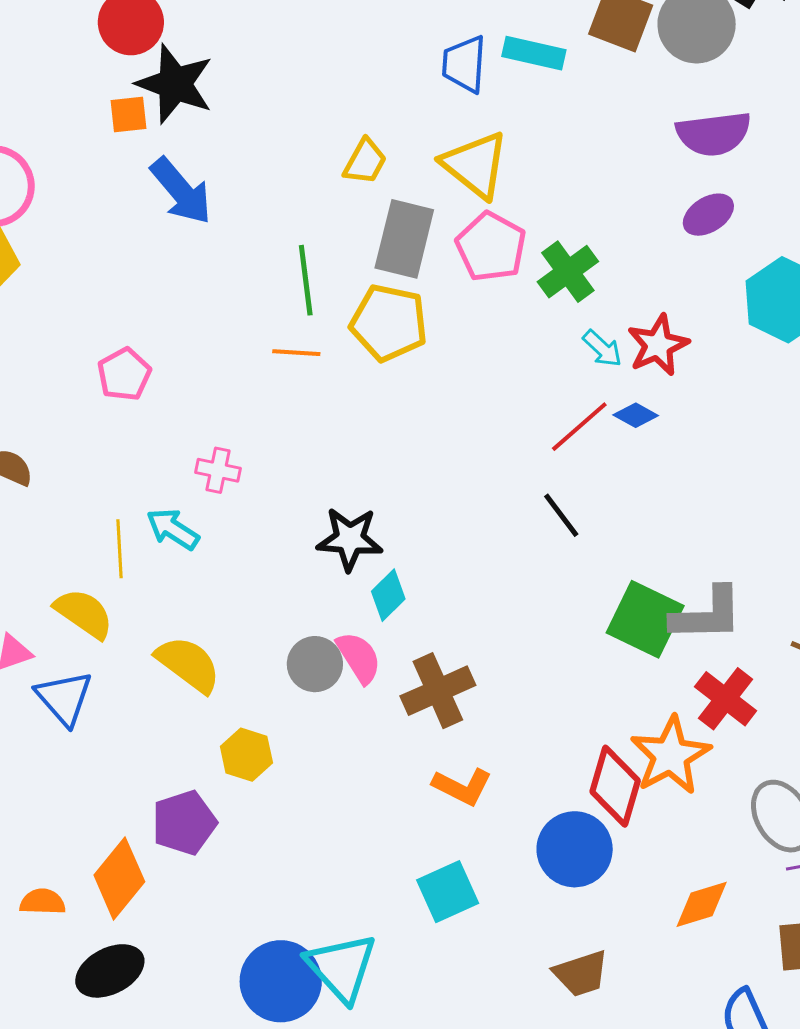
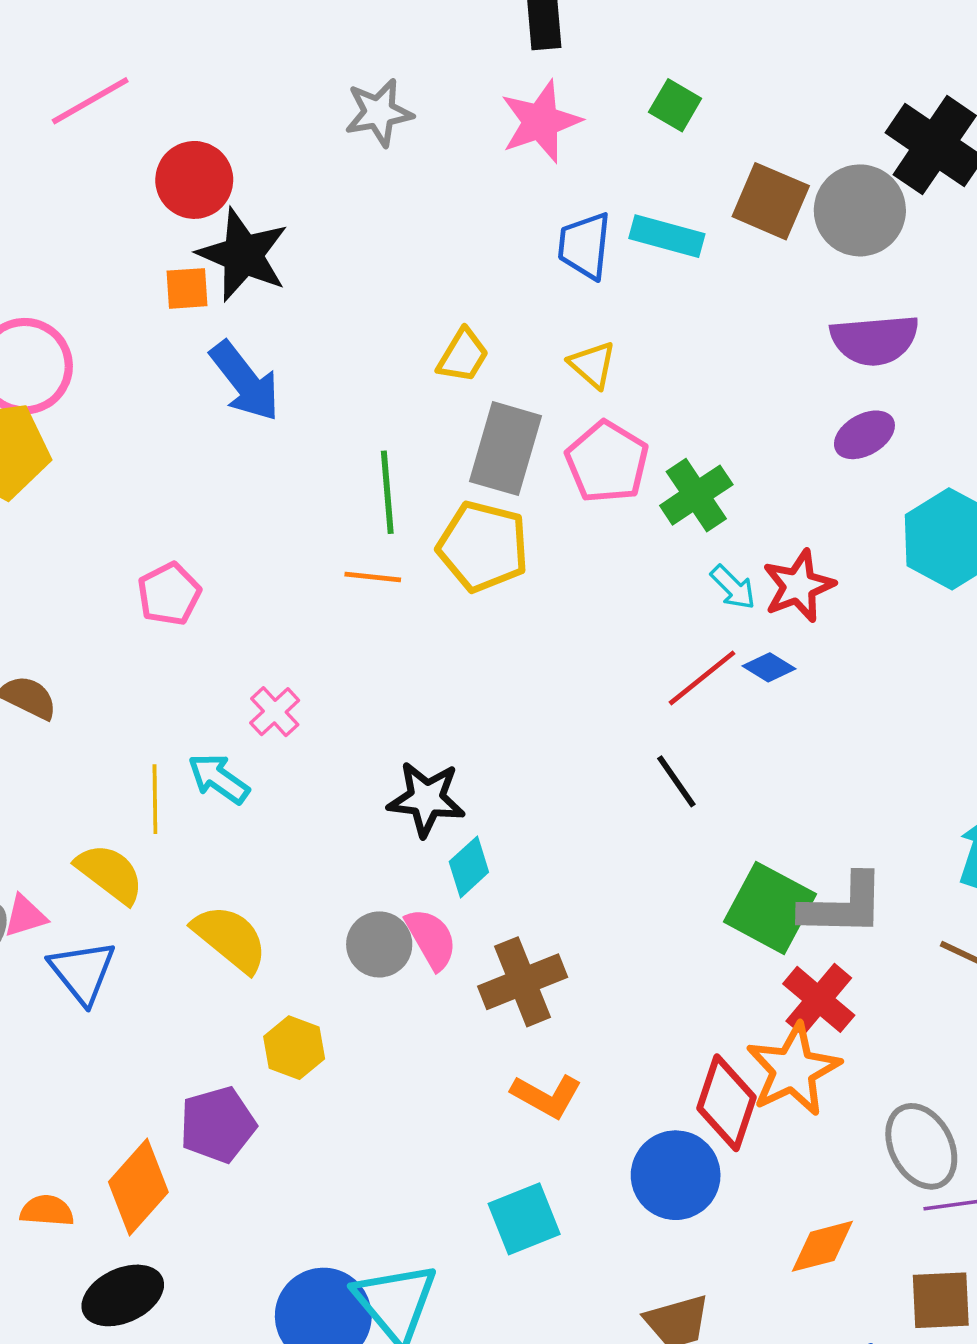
yellow triangle: (475, 165) -> (592, 365), size x0.6
pink cross: (218, 470) -> (275, 712), turned 33
red cross: (726, 699) -> (819, 999), moved

